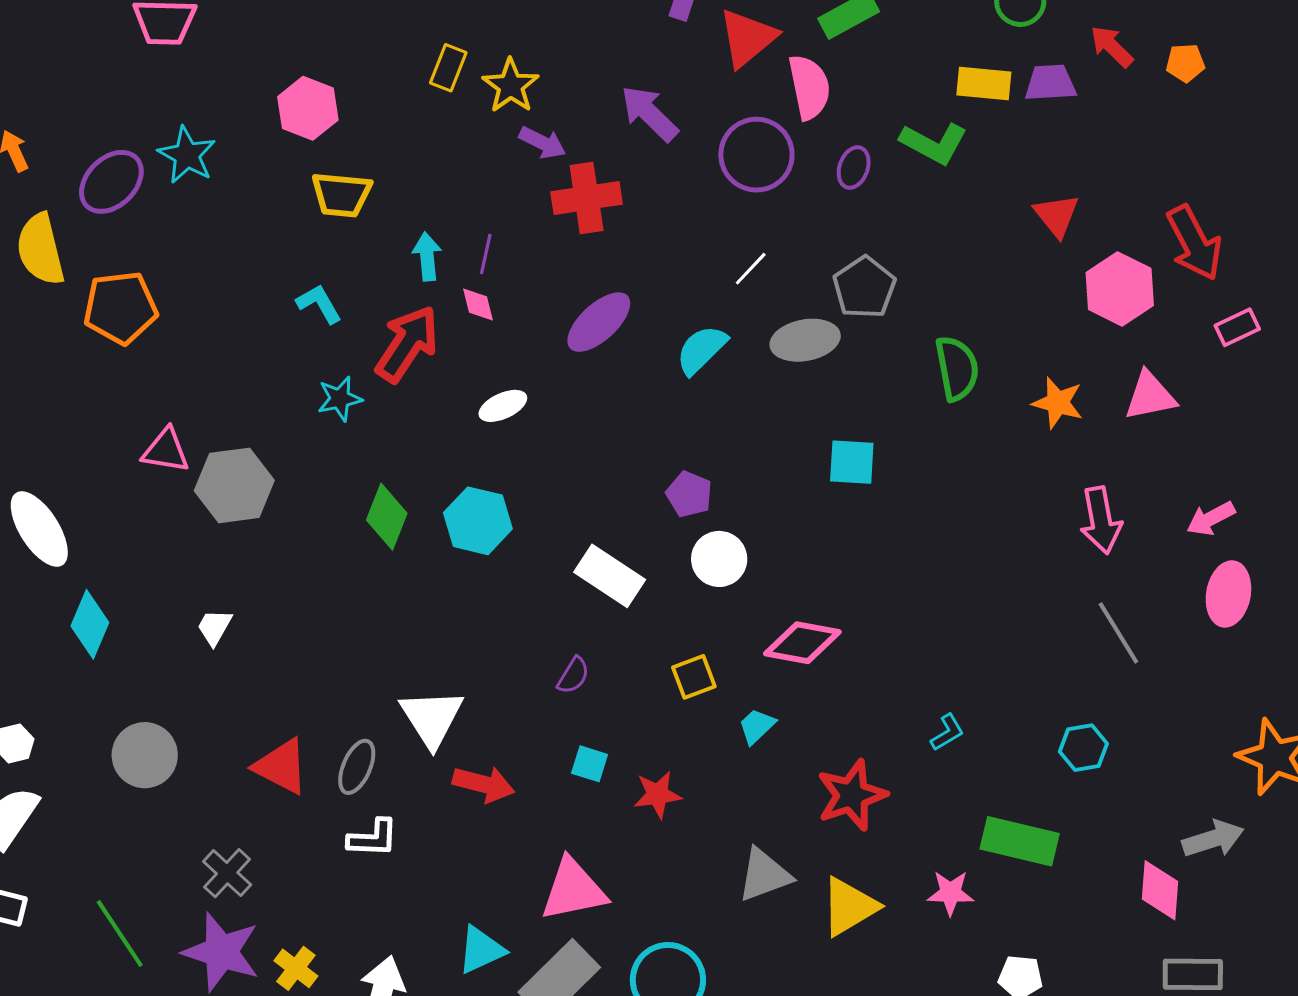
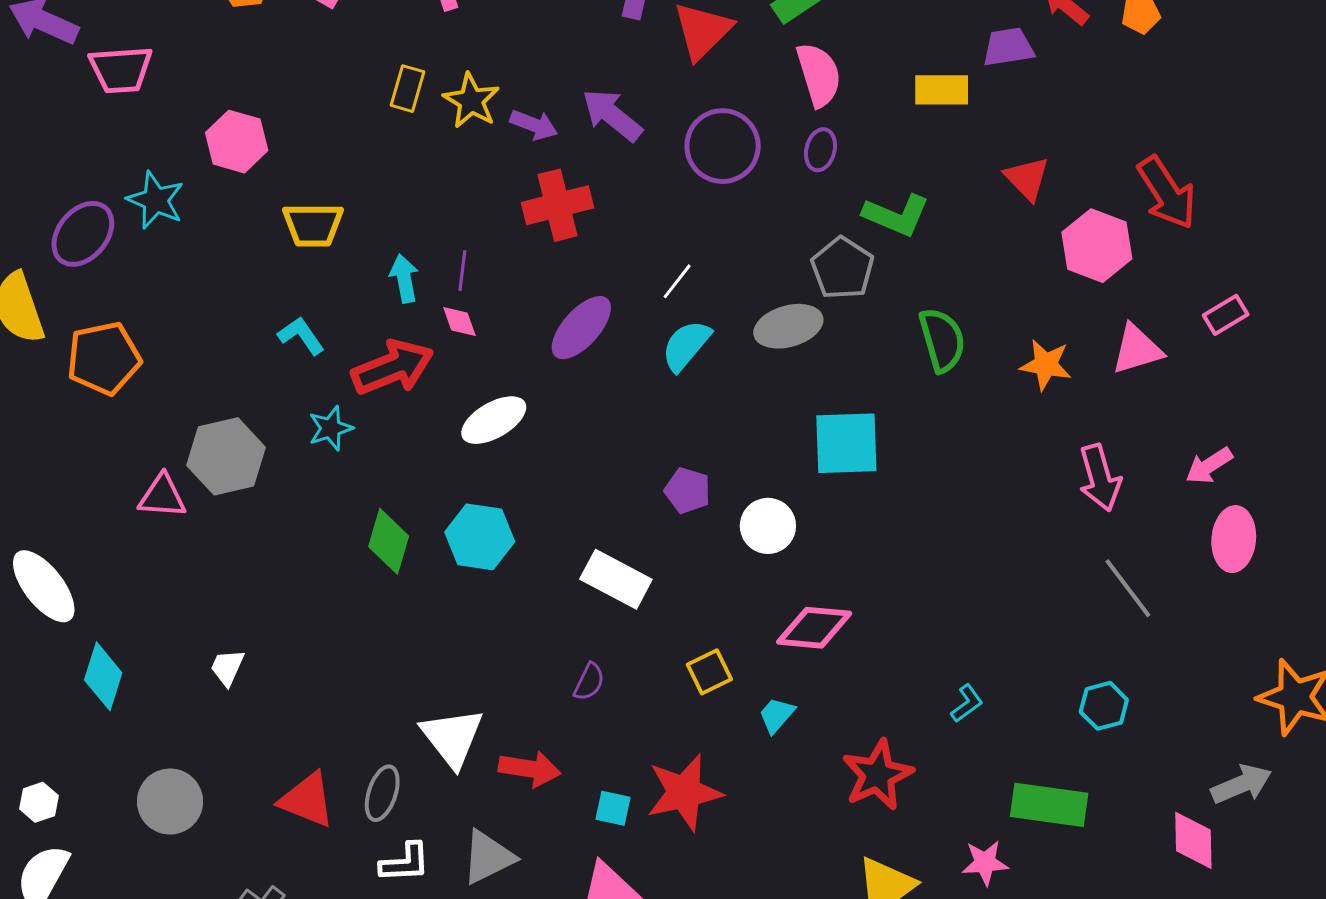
yellow rectangle: (984, 83) -> (942, 90), moved
pink semicircle: (809, 87) -> (819, 75), moved
pink hexagon: (308, 108) -> (237, 142), moved
purple arrow: (542, 143) -> (534, 125), moved
green L-shape: (934, 143) -> (896, 215), moved
white line: (751, 269) -> (677, 281), moved
pink rectangle: (1237, 327) -> (1226, 315), moved
red arrow: (407, 344) -> (393, 367), turned 40
white ellipse: (503, 406) -> (494, 420), size x1.4
cyan square: (852, 462) -> (846, 443), size x1.4
gray hexagon: (234, 485) -> (226, 456), moved
white circle: (719, 559) -> (768, 526), moved
cyan square: (590, 764) -> (613, 808), moved
red arrow: (484, 784) -> (530, 769), moved
red star: (658, 795) -> (684, 792), size x1.6
gray triangle: (764, 875) -> (488, 857), moved

